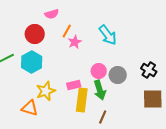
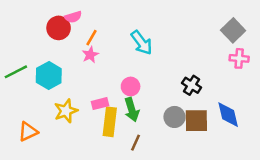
red circle: (35, 34) -> (59, 28), moved
pink star: (75, 42) -> (90, 55), moved
gray circle: (118, 75) -> (174, 117), moved
orange triangle: (30, 108) -> (28, 132), moved, turned -42

